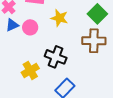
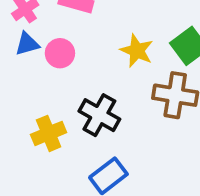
yellow star: (59, 18) -> (137, 51), moved

